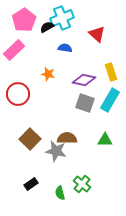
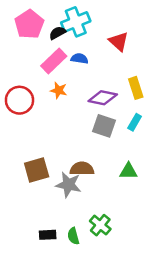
pink rectangle: (14, 50) -> (54, 61), moved
red circle: (18, 94) -> (19, 100), moved
cyan rectangle: (110, 100) -> (135, 122), size x0.6
brown square: (30, 139) -> (37, 170), turned 30
black rectangle: (31, 184) -> (48, 235), moved, turned 32

